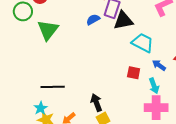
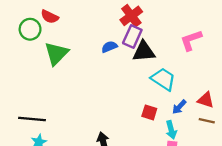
blue arrow: (159, 65) -> (179, 107), turned -88
black line: (53, 87) -> (32, 119), moved

